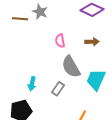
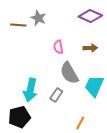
cyan arrow: (32, 84) -> (30, 90), size x1.6

